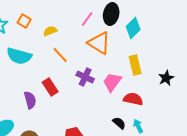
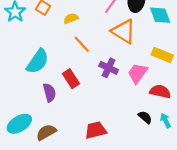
cyan diamond: (133, 28) -> (160, 15), turned -65
cyan semicircle: (19, 56) -> (38, 61), moved, turned -70
yellow rectangle: (135, 65) -> (162, 55), turned -54

